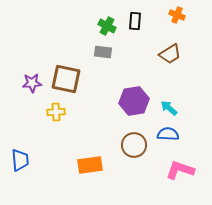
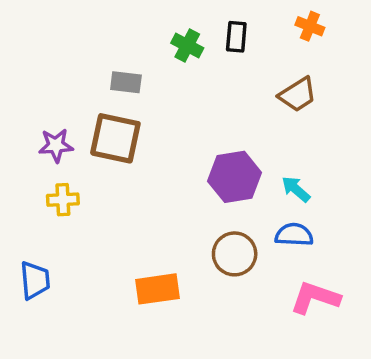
gray rectangle: (103, 52) -> (126, 82), moved
yellow cross: (56, 112) -> (63, 200), moved

